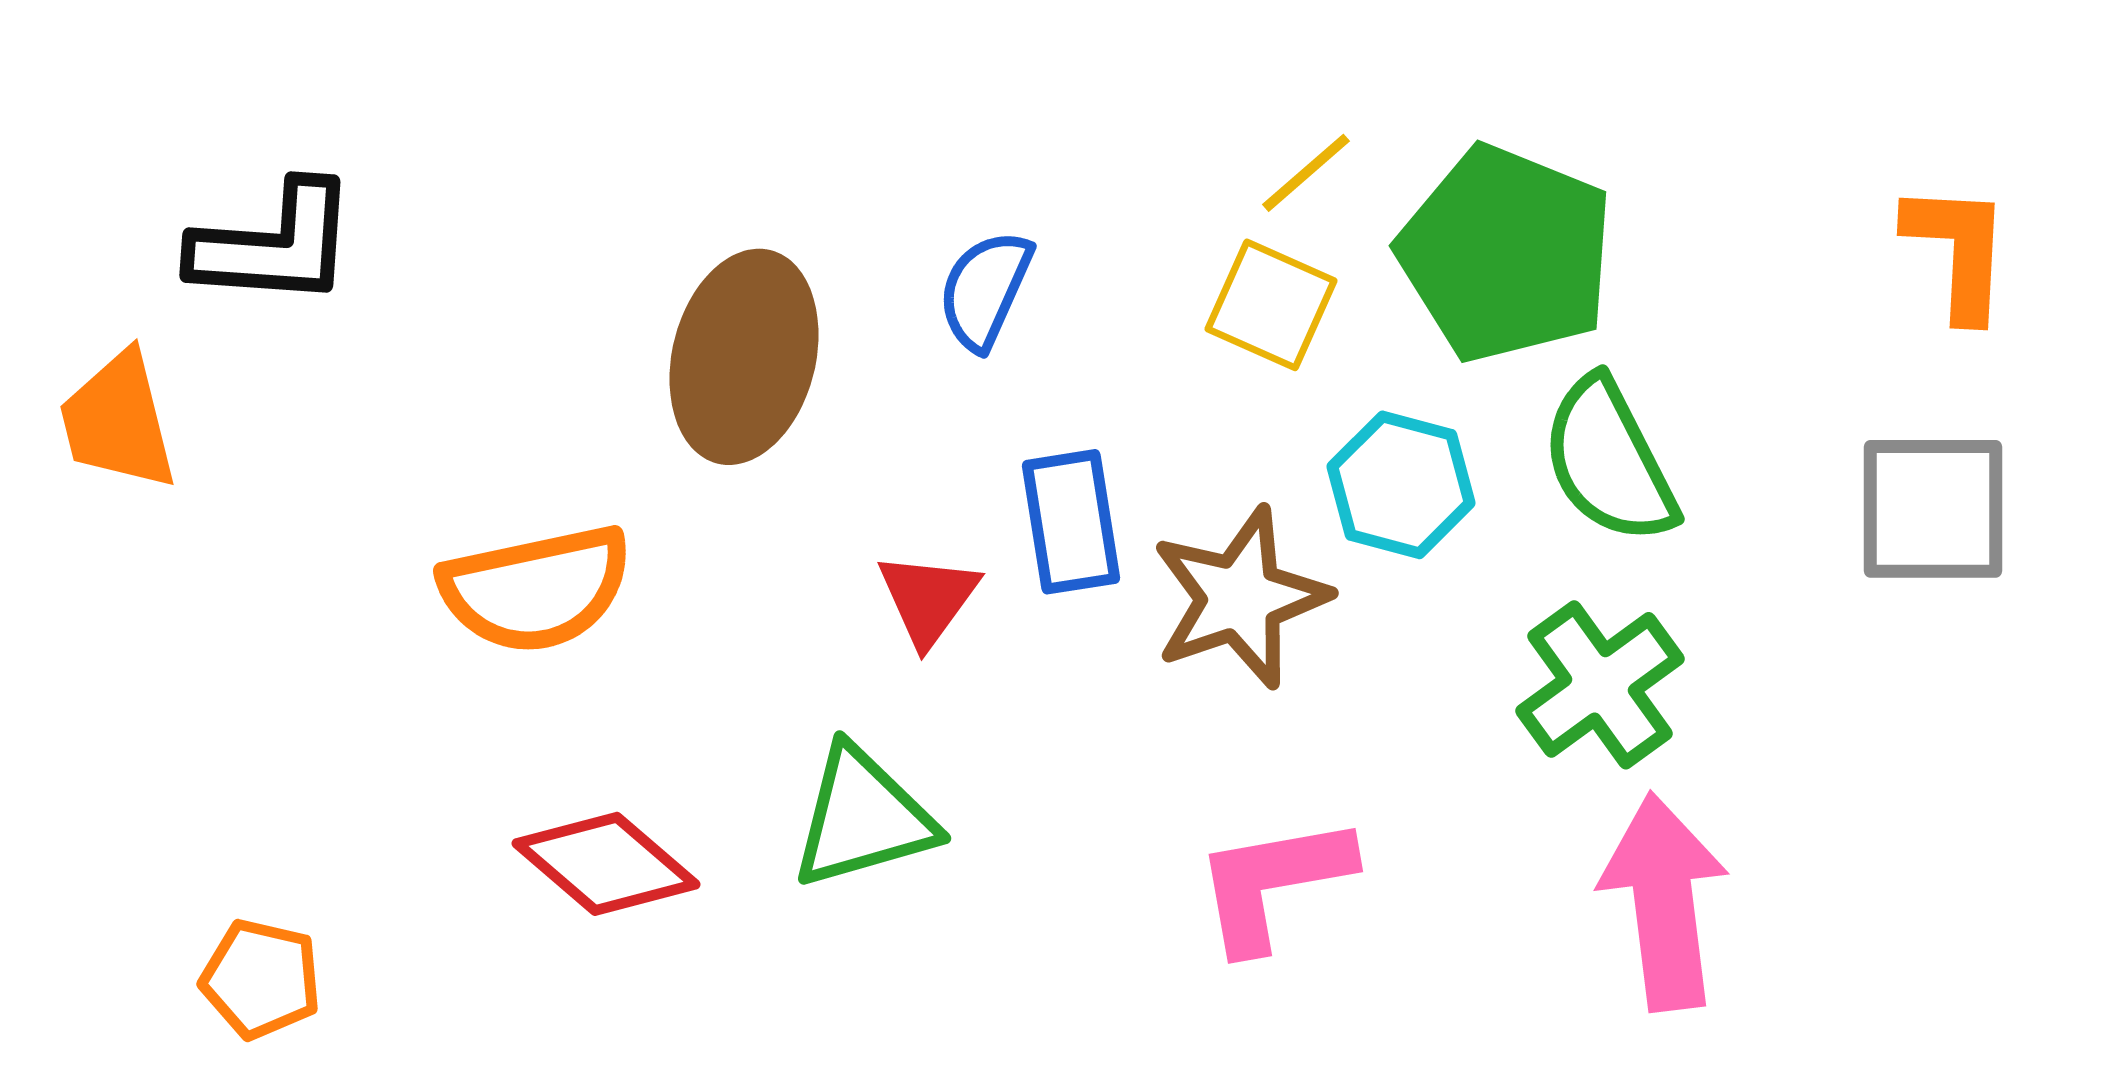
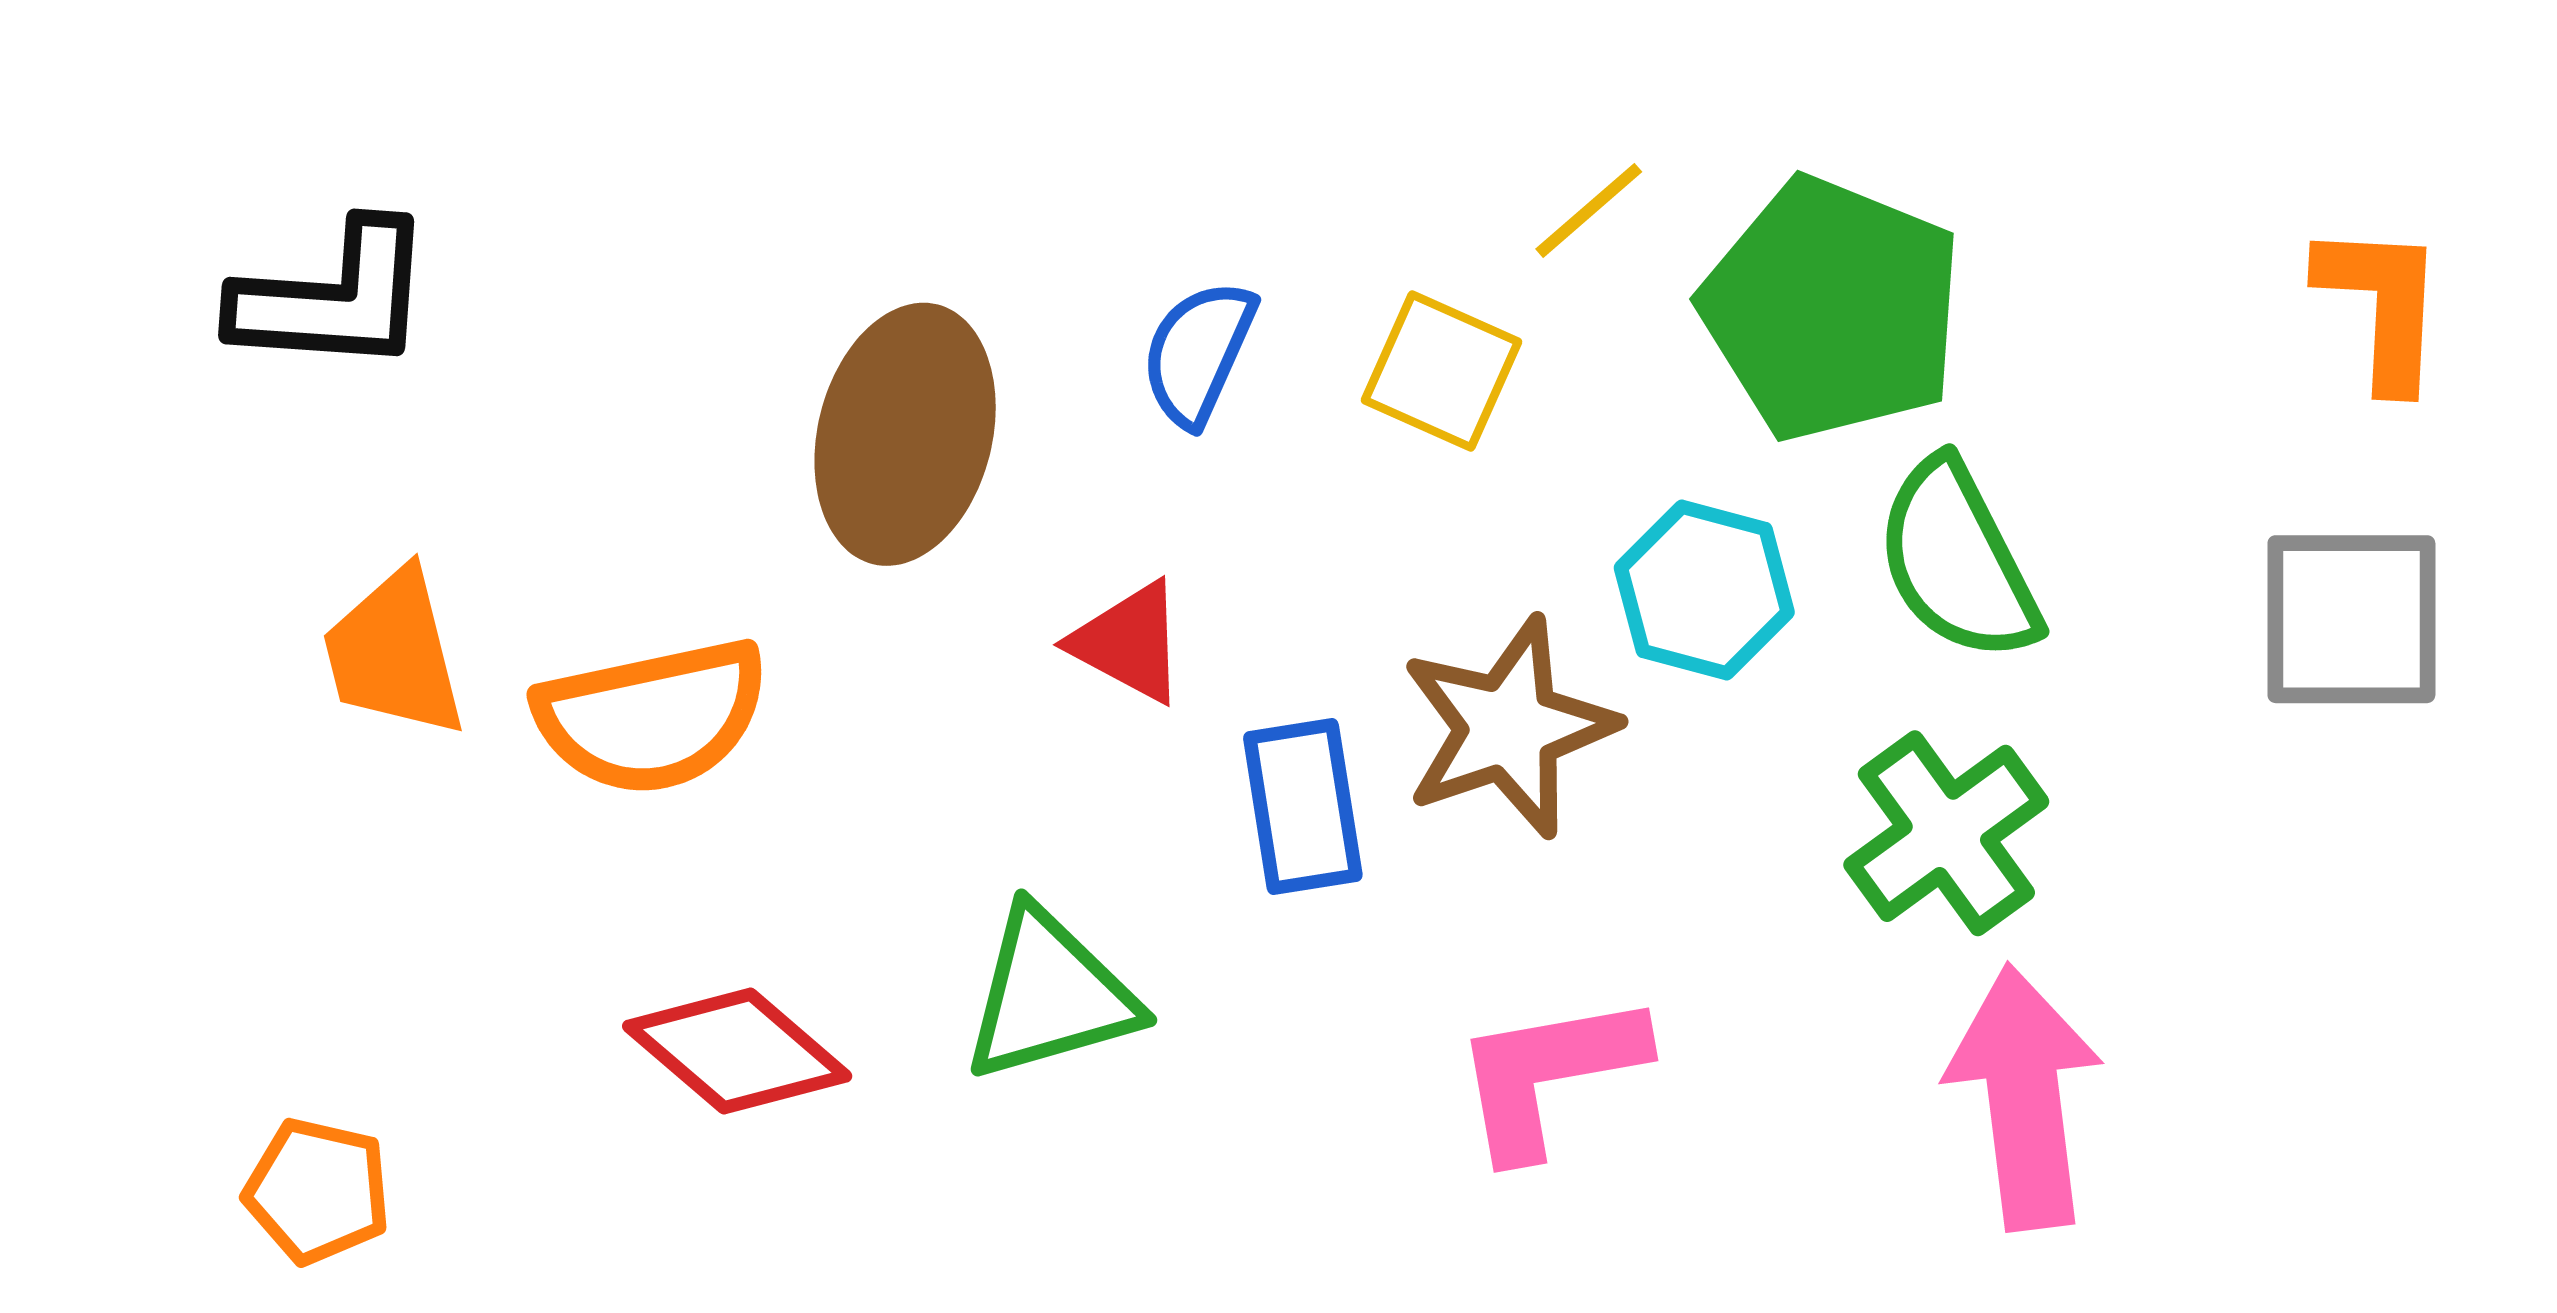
yellow square: (1271, 305) -> (1442, 371), moved
orange trapezoid: (118, 421) -> (394, 653), moved
blue rectangle: (1071, 522) -> (1303, 807), moved
red triangle: (928, 599) -> (1129, 642), moved, turned -38

